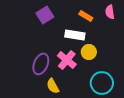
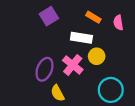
pink semicircle: (110, 12) -> (118, 23), moved

